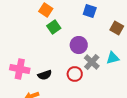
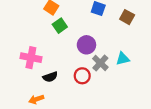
brown square: (117, 28) -> (127, 17), moved
pink cross: (20, 69) -> (31, 58), moved

